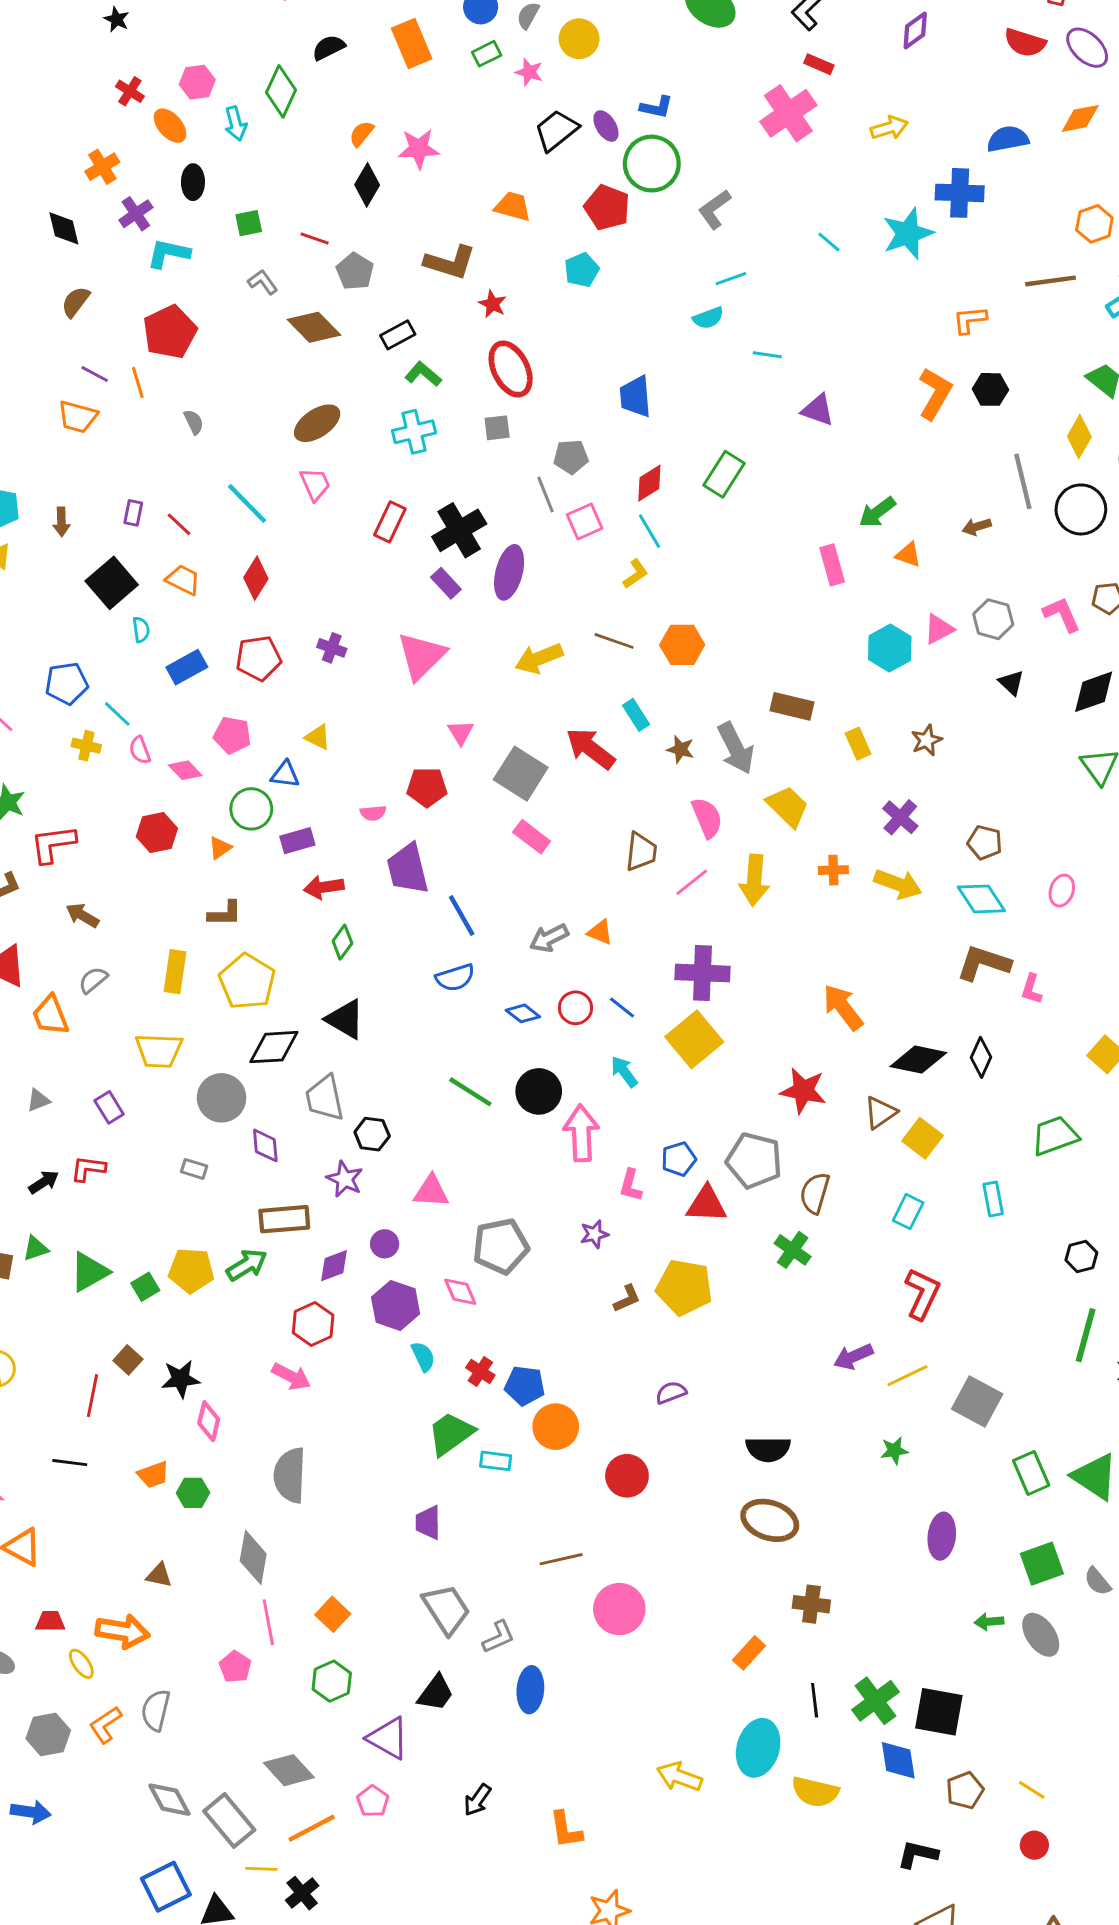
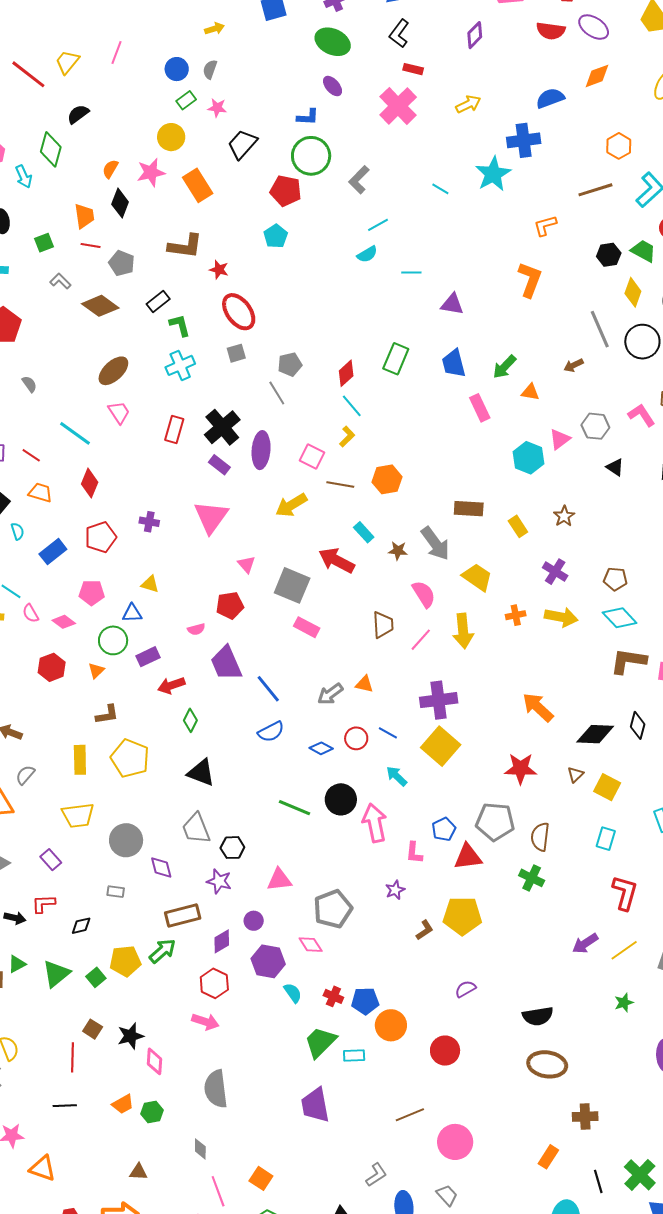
yellow circle: (579, 39) -> (171, 137), moved
orange rectangle: (412, 44) -> (198, 185), moved
purple ellipse: (606, 126) -> (333, 86), moved
orange trapezoid: (513, 206) -> (84, 216), moved, turned 76
green L-shape: (423, 374) -> (180, 325), turned 45
black hexagon: (990, 389) -> (609, 255), moved
blue trapezoid: (635, 397) -> (454, 363), moved
pink square: (585, 522) -> (312, 457), moved, turned -30
black diamond: (274, 1047) -> (81, 926), moved, size x0.6
brown triangle: (880, 1113) -> (576, 775), size x0.7
black arrow: (44, 1182) -> (15, 918), turned 55
purple trapezoid: (428, 1522) -> (315, 1105), size x1.5
gray diamond: (253, 1557) -> (200, 1149), size x0.6
gray trapezoid: (446, 1609) -> (447, 1195), moved, size x0.6

